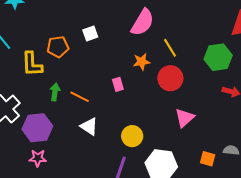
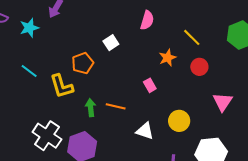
pink semicircle: (142, 22) -> (147, 20), moved, size x0.7
red circle: (170, 78) -> (199, 67), size x0.7
white triangle: (89, 126) -> (145, 131), moved
yellow circle: (132, 136) -> (179, 121), moved

